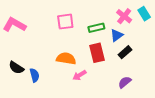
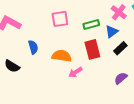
blue semicircle: (34, 75) -> (33, 47), moved

